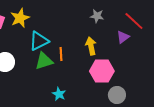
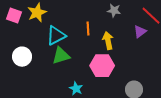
orange line: (61, 54) -> (88, 29), moved
pink hexagon: (102, 71) -> (102, 66), moved

